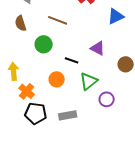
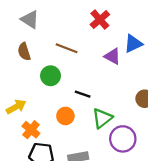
purple triangle: (98, 48) -> (112, 56), moved
yellow arrow: (14, 71) -> (16, 107), turned 66
purple circle: (107, 99) -> (123, 139), size x1.5

